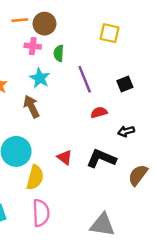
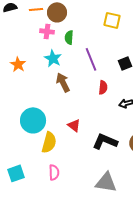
brown arrow: (31, 106) -> (63, 82), moved
red semicircle: (99, 112) -> (103, 87), turned 112
black L-shape: (101, 159) -> (105, 141), moved
pink semicircle: (41, 213) -> (54, 172), size x0.7

